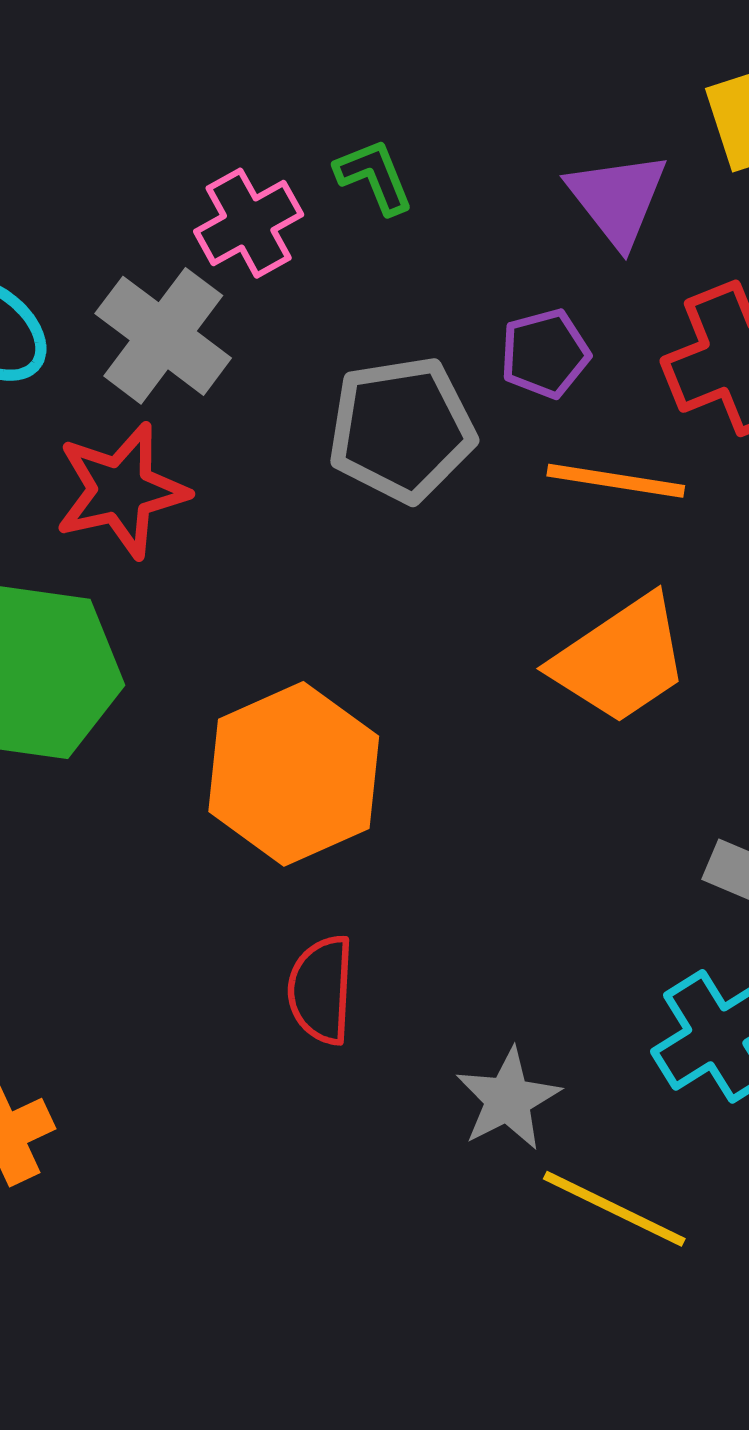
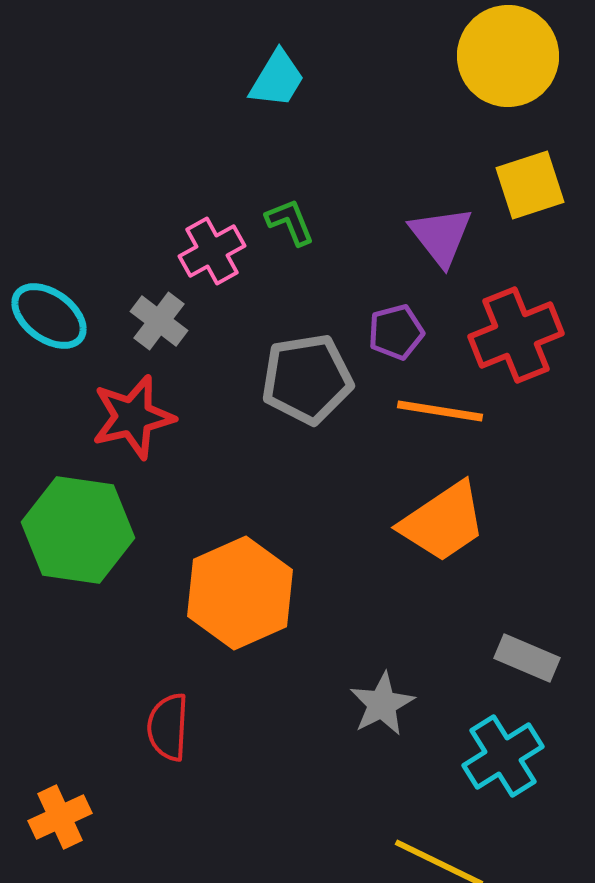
gray cross: (163, 336) -> (159, 321), size x0.7
red semicircle: (321, 990) -> (168, 727), moved
gray star: (508, 1099) -> (382, 704), moved

